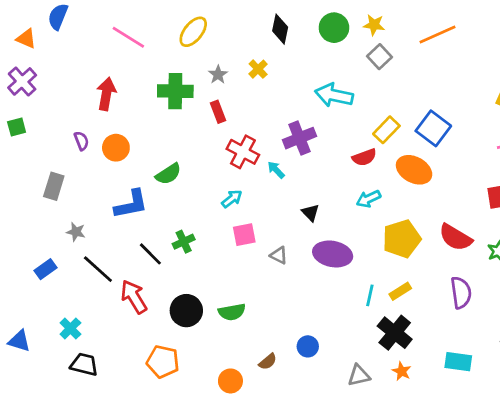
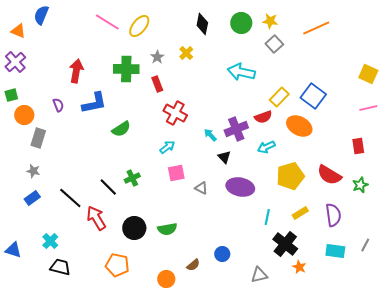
pink line: (128, 37) -> (107, 22), moved
purple cross: (299, 138) -> (236, 129), moved
orange circle: (116, 148) -> (24, 115), moved
cyan arrow: (276, 170) -> (210, 135), moved
blue L-shape: (131, 204) -> (94, 103), moved
gray star: (76, 232) -> (33, 171), moved
yellow rectangle: (400, 291) -> (300, 213), moved
cyan rectangle: (458, 362) -> (335, 251), moved
orange star: (402, 371) -> (299, 267), moved

